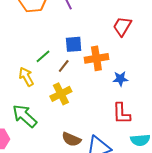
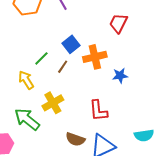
blue square: (74, 44) -> (71, 44), turned -30
yellow cross: (61, 94) -> (53, 103), moved
red L-shape: (121, 113) -> (98, 111), moved

